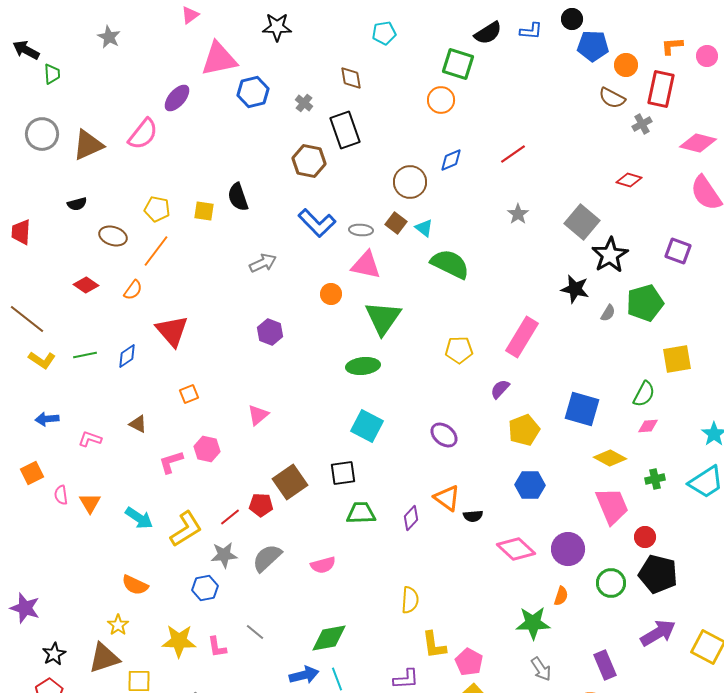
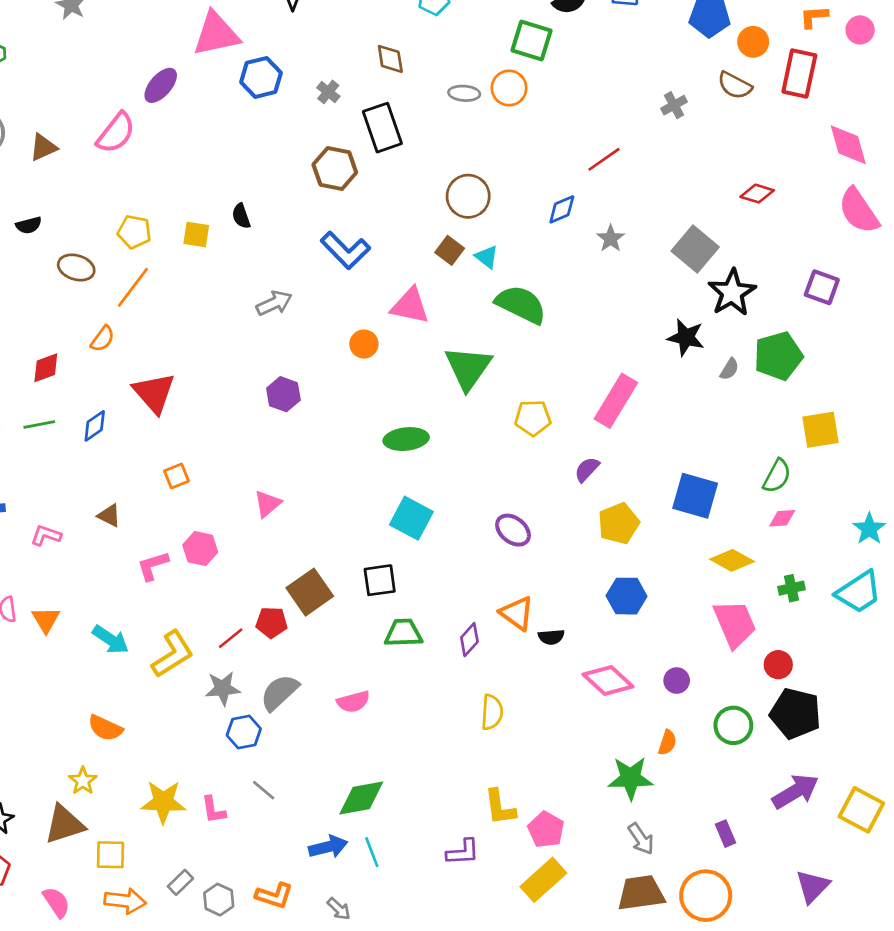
gray cross: (642, 124) -> (674, 105), moved
pink diamond: (698, 143) -> (848, 145), turned 60
brown triangle: (88, 145) -> (43, 147), size x0.7
blue diamond: (451, 160) -> (562, 209), moved
black semicircle: (238, 197) -> (241, 216), size x0.7
gray ellipse: (361, 230) -> (464, 93), moved
red diamond: (86, 285) -> (46, 368), moved, turned -55
green triangle: (383, 318) -> (468, 368), moved
purple circle: (568, 549) -> (677, 681), size x0.6
blue hexagon: (205, 588) -> (244, 732), moved
yellow semicircle: (410, 600) -> (492, 712), moved
purple rectangle: (605, 665) -> (725, 834), size x0.7

